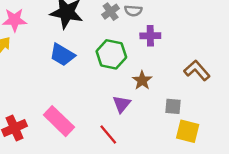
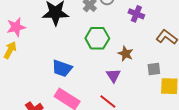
purple cross: (150, 36) -> (136, 14), moved, turned 35
blue trapezoid: (62, 55) -> (62, 68), moved

